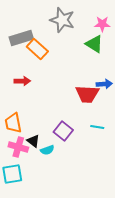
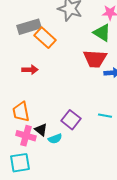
red trapezoid: (87, 94) -> (95, 59), moved

